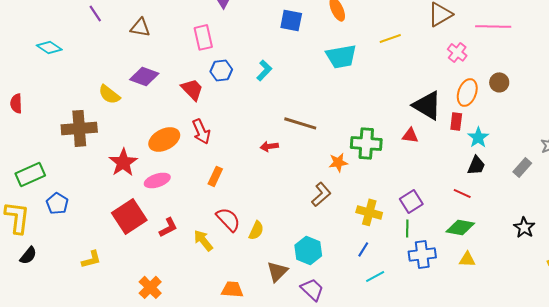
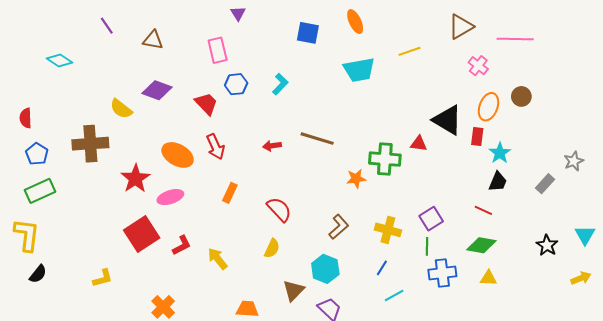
red triangle: (410, 135) -> (419, 144), moved
orange ellipse: (164, 139) -> (178, 155), turned 56
red arrow: (269, 146) -> (272, 146), moved
brown L-shape: (321, 194) -> (339, 227), moved
blue pentagon: (57, 203) -> (37, 154), moved
red semicircle: (228, 219) -> (279, 209), moved

